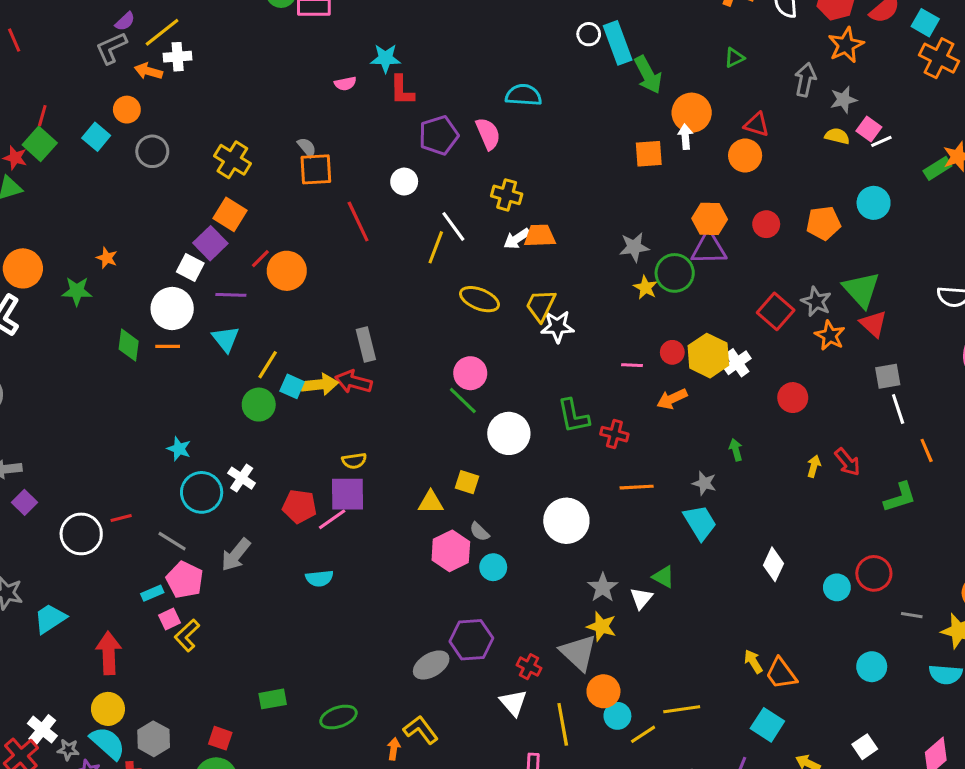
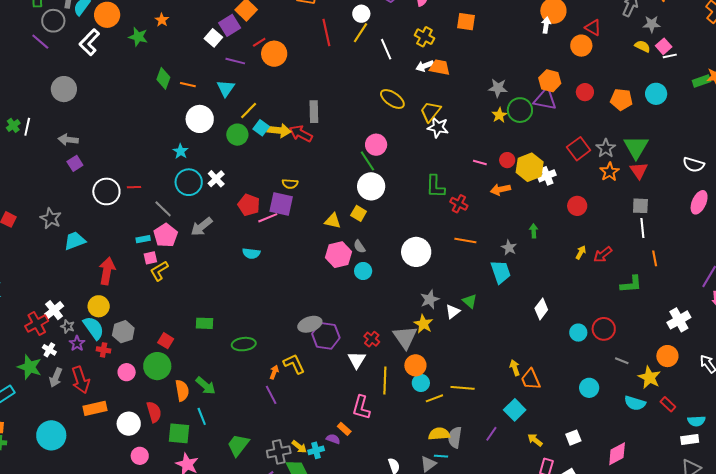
orange square: (649, 154) -> (466, 22), moved
yellow line: (436, 247) -> (361, 33), moved
white circle: (172, 309) -> (200, 119), moved
white circle: (509, 433) -> (371, 186), moved
red arrow: (847, 462) -> (603, 254), turned 78
purple hexagon: (471, 640) -> (326, 336), moved

